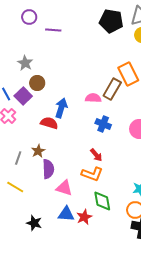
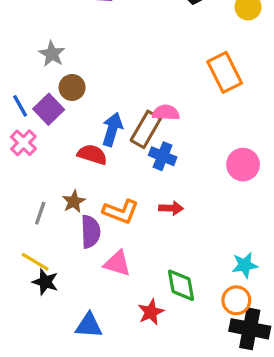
brown rectangle: (112, 89) -> (146, 129), moved
blue cross: (103, 124) -> (163, 156), moved
red arrow: (96, 155) -> (171, 208), turned -48
orange L-shape: (92, 174) -> (121, 211), moved
blue triangle: (66, 214) -> (89, 325), moved
black star: (34, 223) -> (45, 282), moved

